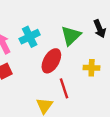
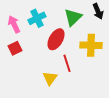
yellow cross: (92, 68) -> (91, 45), size x1.5

